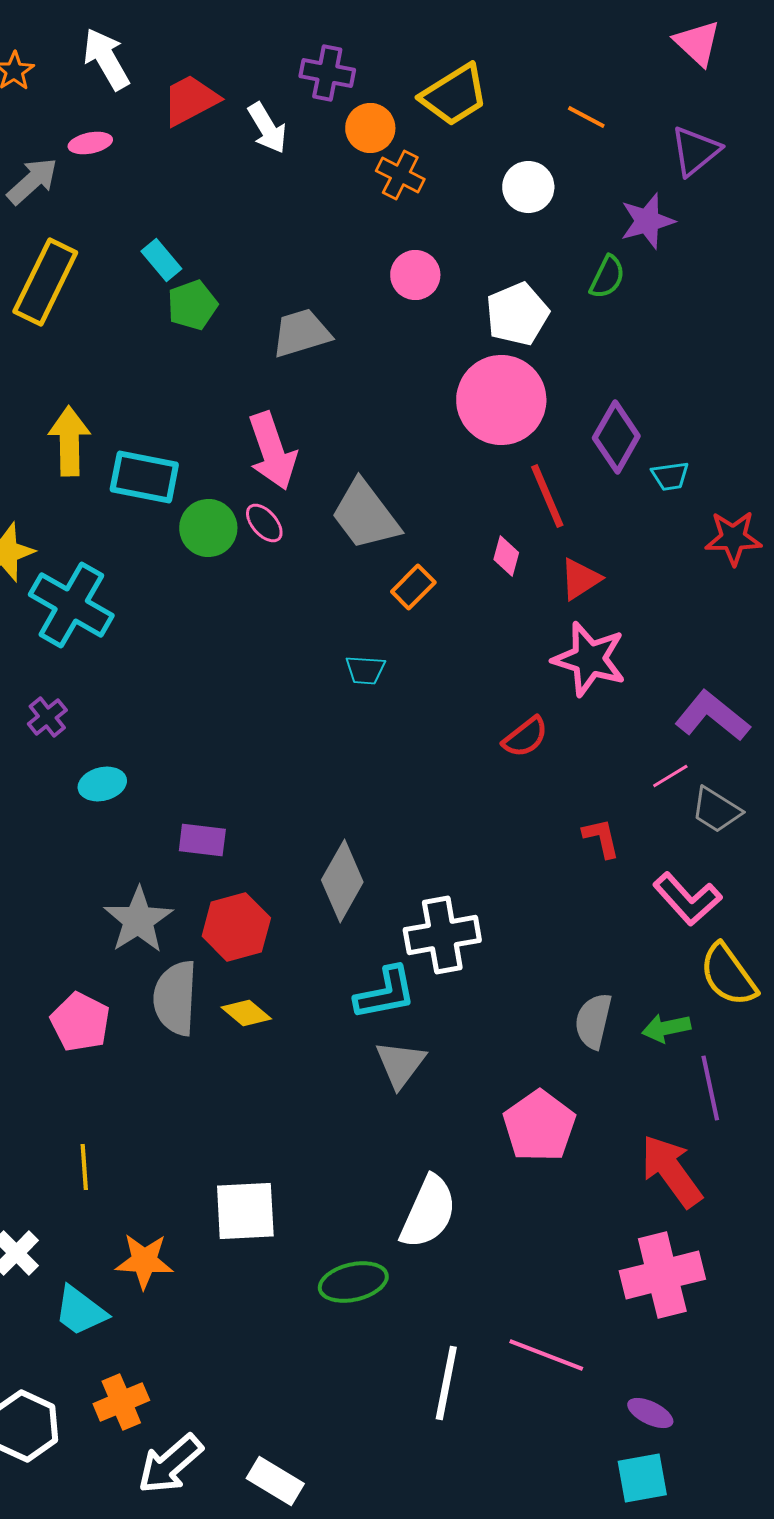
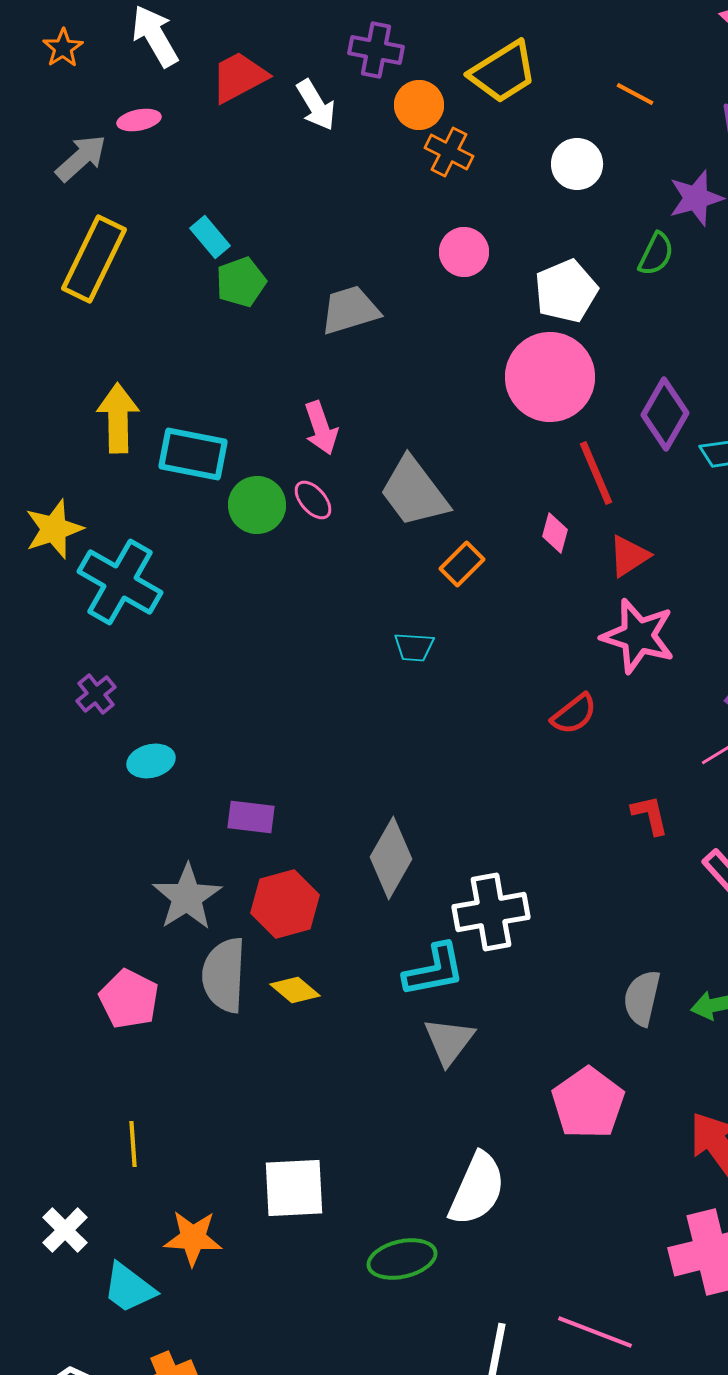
pink arrow: (272, 451) -> (321, 428), size x0.7

